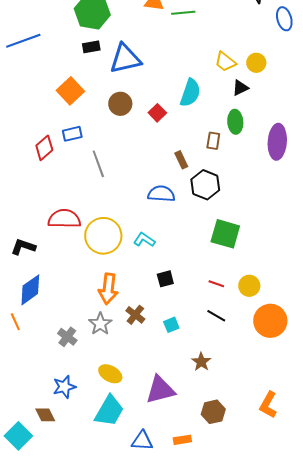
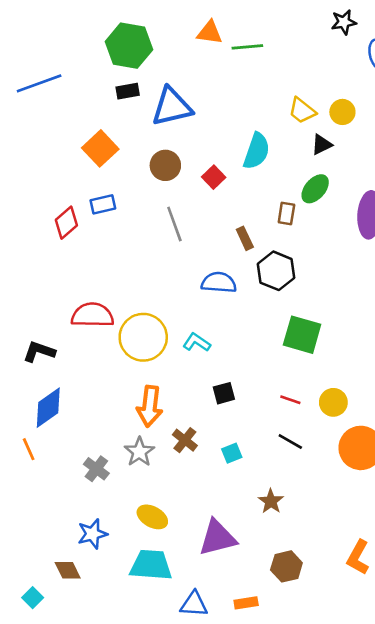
green ellipse: (235, 122) -> (315, 189), turned 45
gray line: (98, 164) -> (174, 224), moved
cyan trapezoid: (109, 411) -> (151, 565), turned -116
cyan square: (18, 436) -> (33, 598), size x0.6

